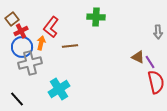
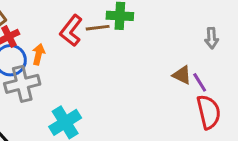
red L-shape: (51, 27) -> (71, 31), moved
brown line: (70, 46) -> (98, 28), moved

